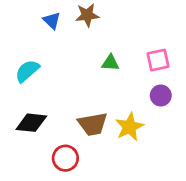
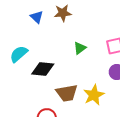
green triangle: (110, 63) -> (80, 48), turned -40
black diamond: (31, 123) -> (43, 69), moved

